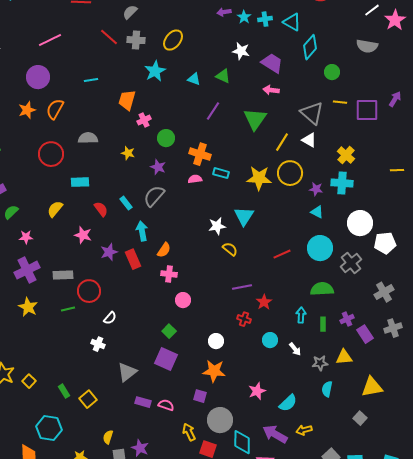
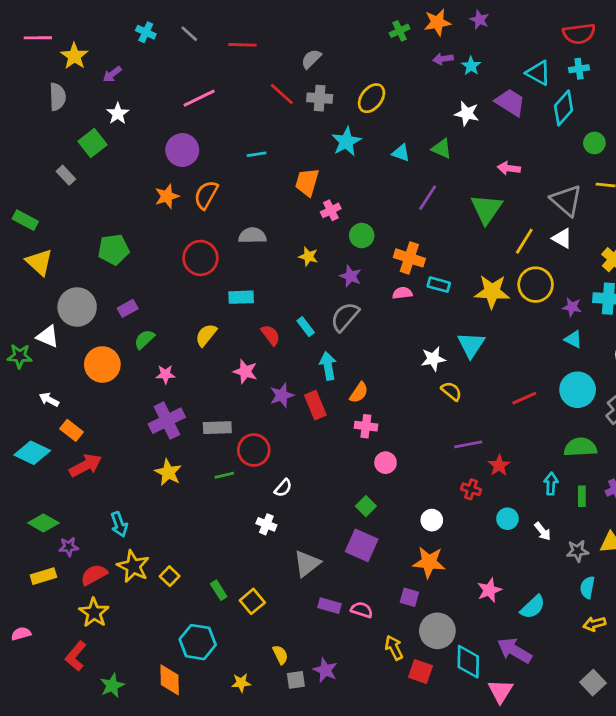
cyan cross: (265, 19) -> (579, 69), moved
purple trapezoid: (272, 63) -> (510, 102), moved
yellow arrow: (304, 430) -> (594, 624), moved
yellow semicircle: (108, 437) -> (280, 655), turned 136

